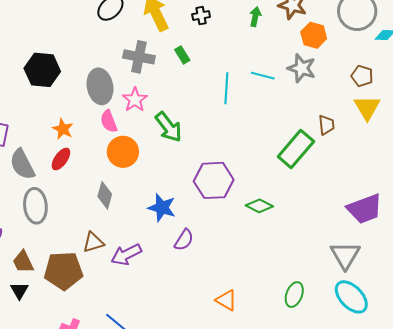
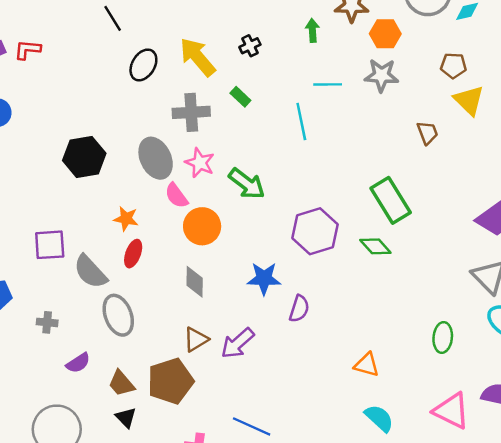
cyan line: (263, 76) -> (328, 84), moved
green rectangle: (296, 149) -> (391, 200), moved, turned -57
green diamond: (259, 206) -> (375, 246), turned 36

